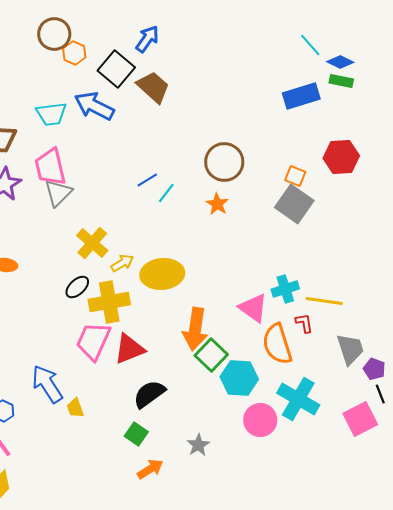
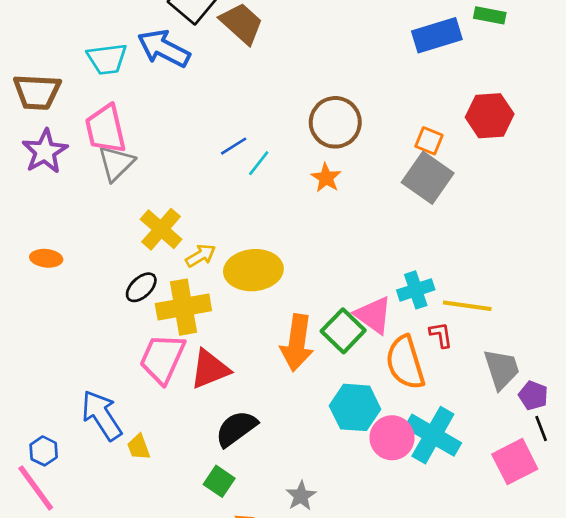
green square: (211, 355) -> (343, 331), moved
pink circle: (260, 420) -> (392, 438), moved

